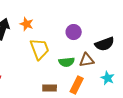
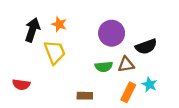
purple circle: (74, 32) -> (112, 33), size x1.5
yellow trapezoid: (40, 49) -> (55, 52), moved
orange rectangle: (77, 85) -> (128, 92), moved

